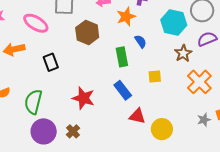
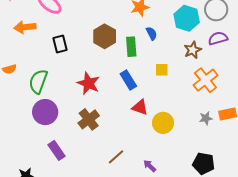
brown hexagon: (87, 32) -> (105, 36), moved
brown cross: (73, 131) -> (89, 119), moved, size x1.5

